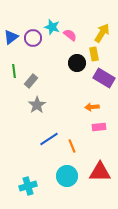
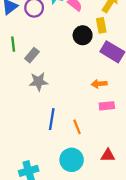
gray star: (37, 105) -> (38, 82), turned 30
blue line: (49, 139) -> (52, 119), turned -48
red triangle: (100, 172) -> (108, 155), size x0.6

